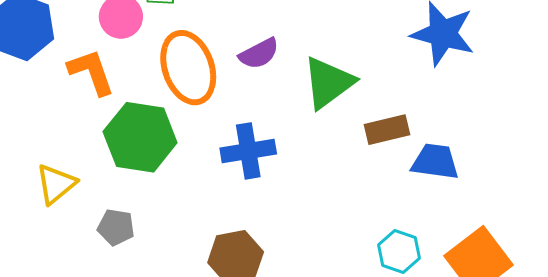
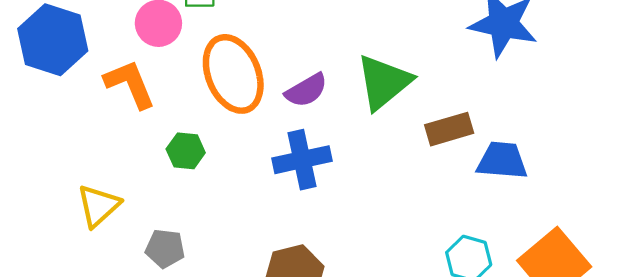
purple semicircle: (259, 54) -> (306, 90), moved
green hexagon: (140, 137) -> (186, 151), size x0.5

